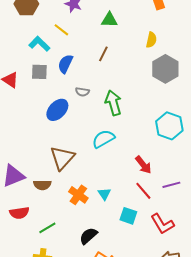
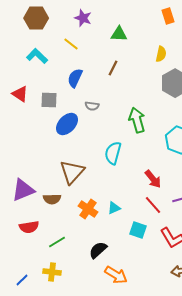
cyan L-shape: (39, 44) -> (37, 56), moved
gray square: (39, 72) -> (49, 100), moved
green arrow: (113, 103) -> (137, 120), moved
cyan semicircle: (103, 139) -> (113, 153), turned -45
cyan triangle: (104, 194) -> (114, 208), turned 40

